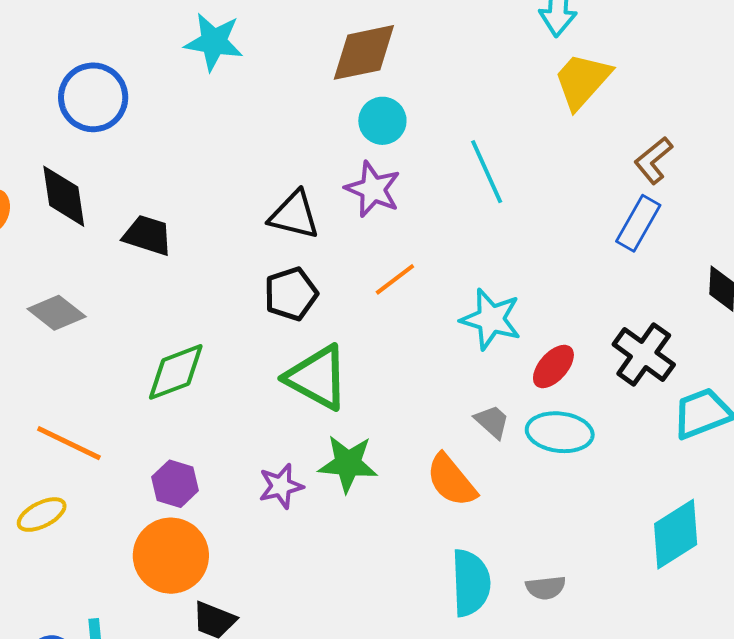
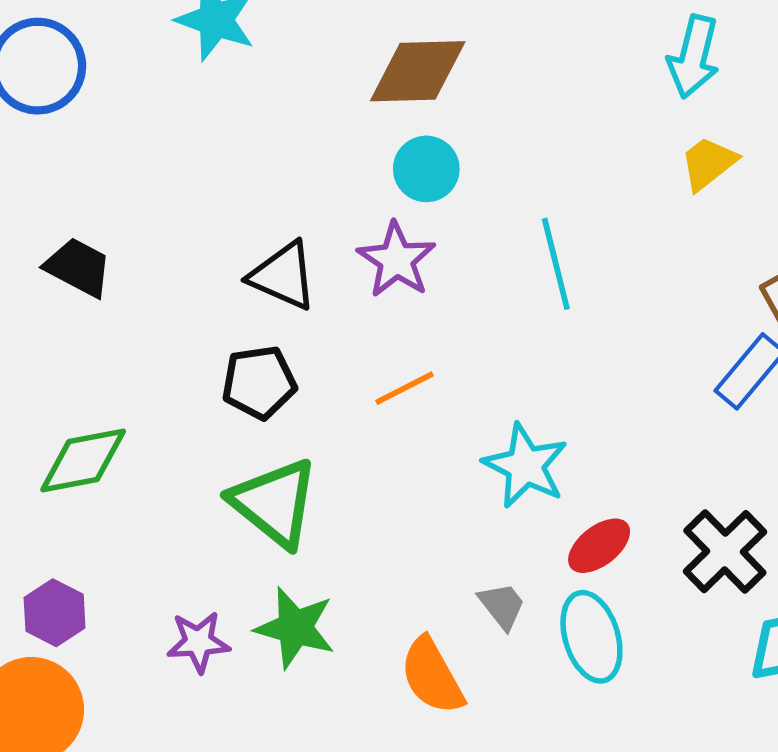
yellow trapezoid: (582, 81) -> (708, 163), size x0.7
cyan ellipse: (560, 432) -> (591, 637), turned 56

